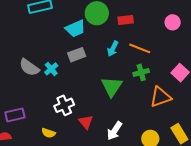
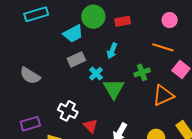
orange line: (140, 48) -> (163, 47), moved
cyan cross: (51, 69) -> (96, 74), moved
white cross: (64, 105) -> (68, 111), turned -36
purple rectangle: (15, 115) -> (30, 124), moved

